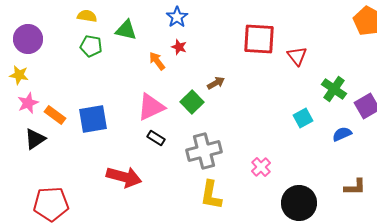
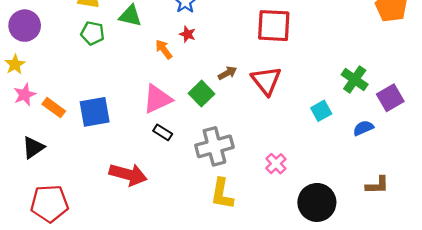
red triangle: (297, 56) -> (266, 81), moved, size x1.4
yellow star: (19, 75) -> (15, 64), turned 30
black triangle: (35, 139) -> (33, 147), moved

